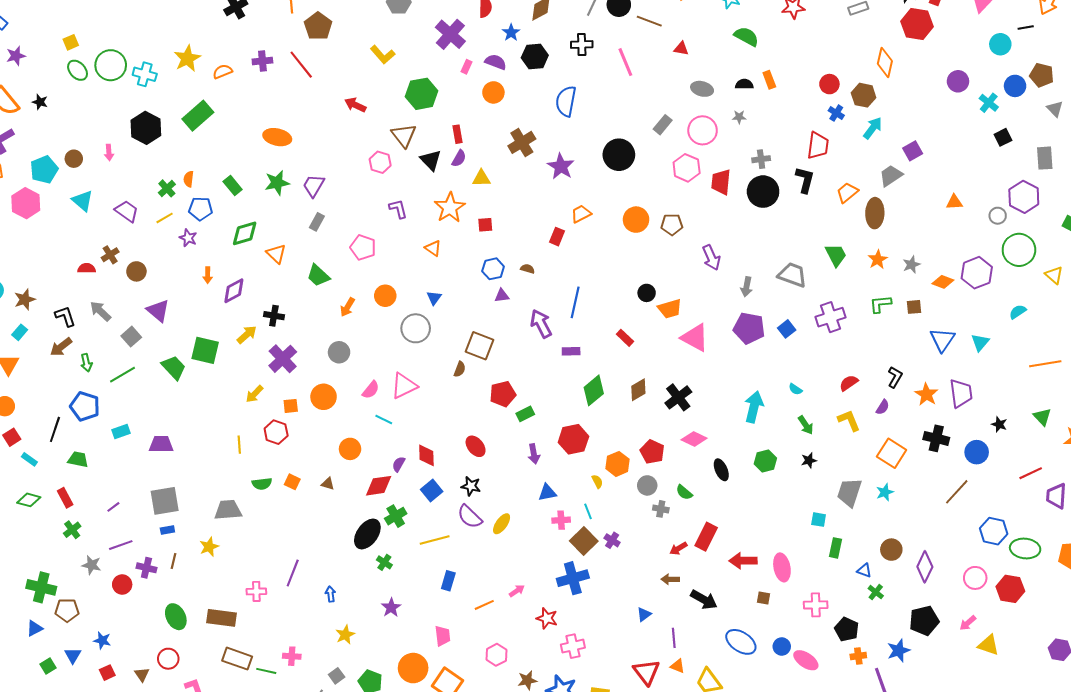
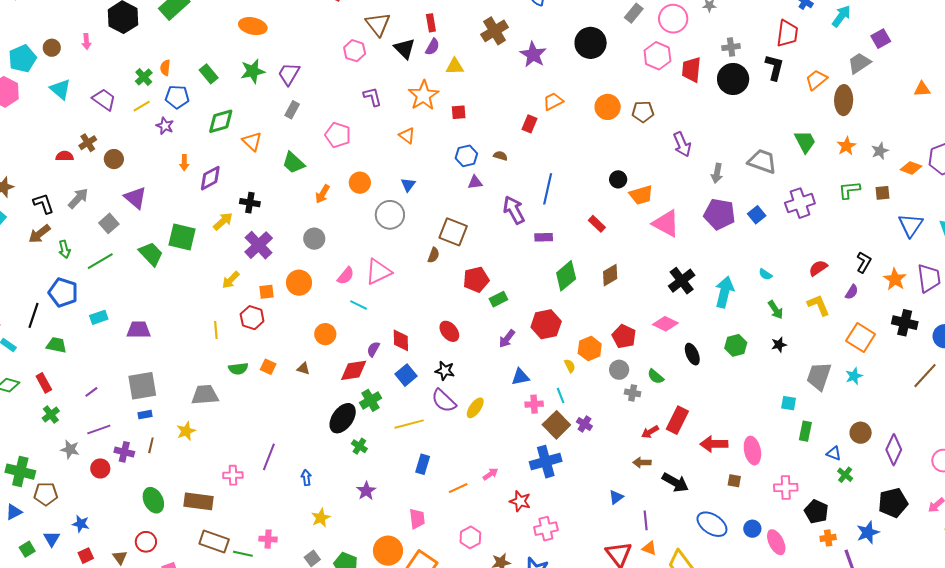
gray arrow: (100, 311) -> (78, 198), turned 90
black cross: (678, 397) -> (682, 281), moved
purple arrow: (534, 454) -> (507, 339), turned 48
pink ellipse: (806, 660) -> (776, 542), turned 30

